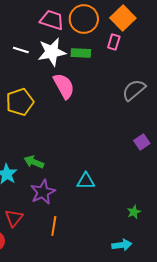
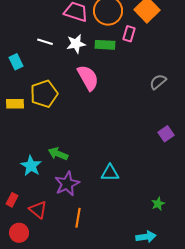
pink rectangle: (114, 42) -> (129, 34), moved
white star: (52, 52) -> (76, 44), size x0.7
gray semicircle: (134, 90) -> (158, 82), size x0.7
red triangle: (14, 218) -> (38, 210), turned -30

